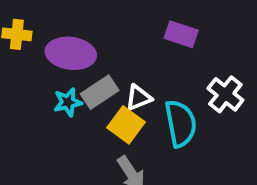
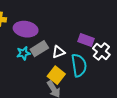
purple rectangle: (181, 34) -> (86, 40), moved
yellow square: (126, 125) -> (56, 75), moved

